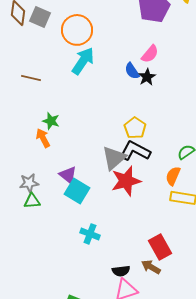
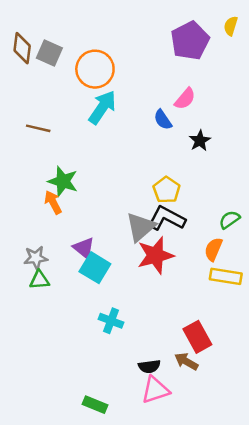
black star: (147, 77) -> (200, 141), moved
green star: (51, 121) -> (63, 181), size x1.4

